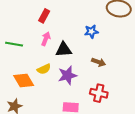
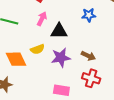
brown arrow: (99, 62) -> (88, 56), moved

